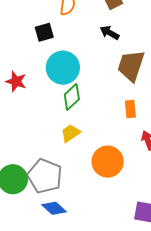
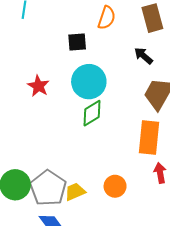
orange rectangle: (130, 109) -> (149, 137), size x1.8
yellow trapezoid: (71, 133) -> (75, 192), moved
orange circle: (108, 162) -> (115, 186), size x0.7

